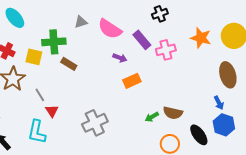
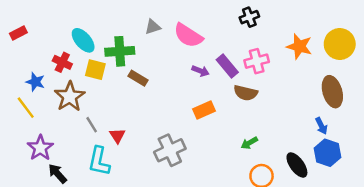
cyan ellipse: (15, 18) -> (83, 40), moved
purple rectangle: (142, 40) -> (227, 66), moved
orange rectangle: (132, 81) -> (204, 110), moved
gray line: (40, 95) -> (92, 125), moved
brown semicircle: (173, 113) -> (246, 93), moved
green arrow: (152, 117) -> (249, 143), moved

